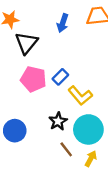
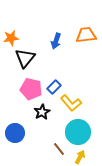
black star: (58, 121) -> (42, 112), moved

